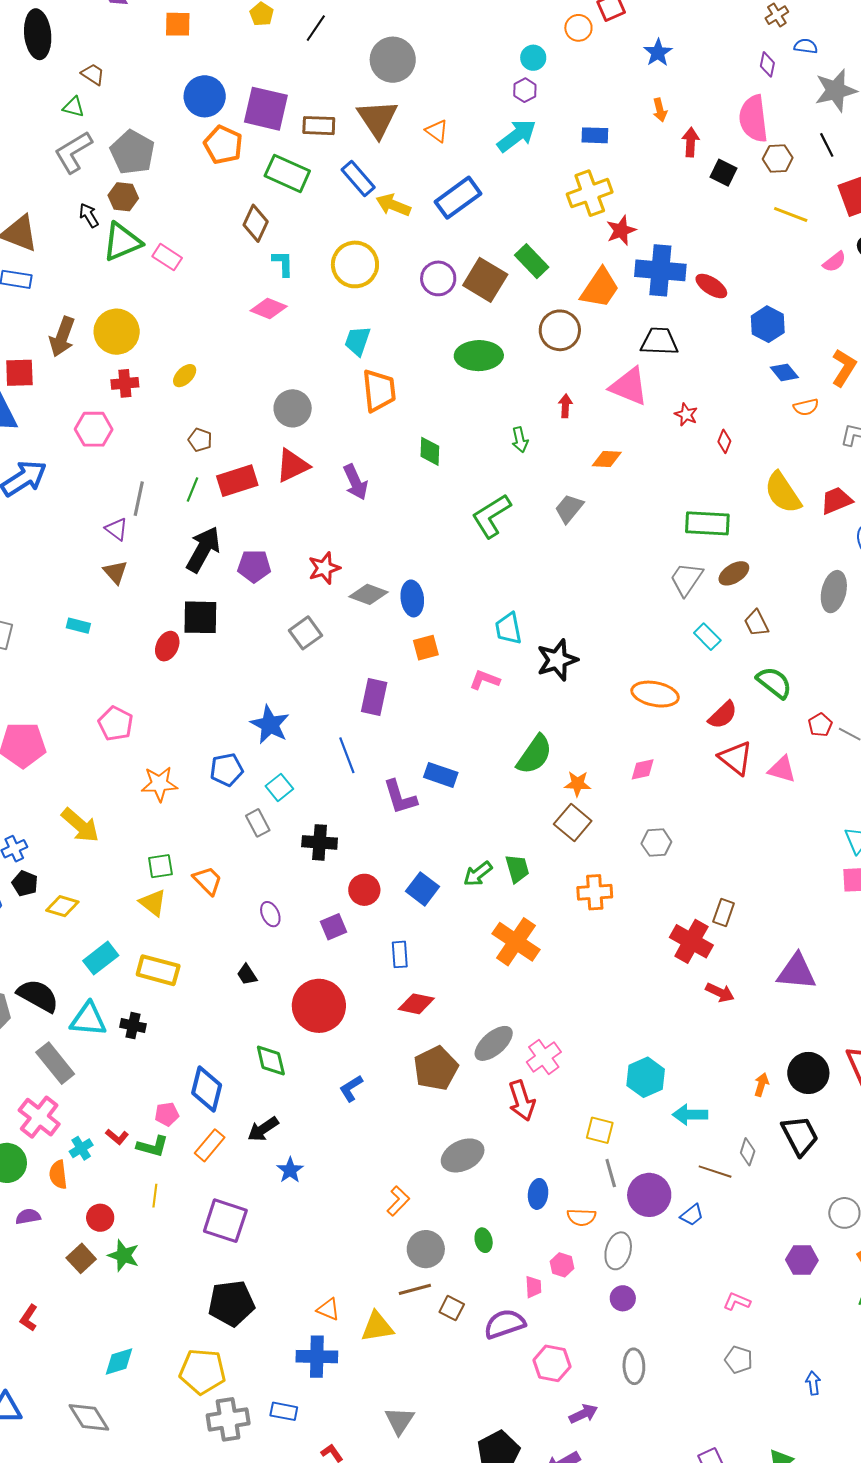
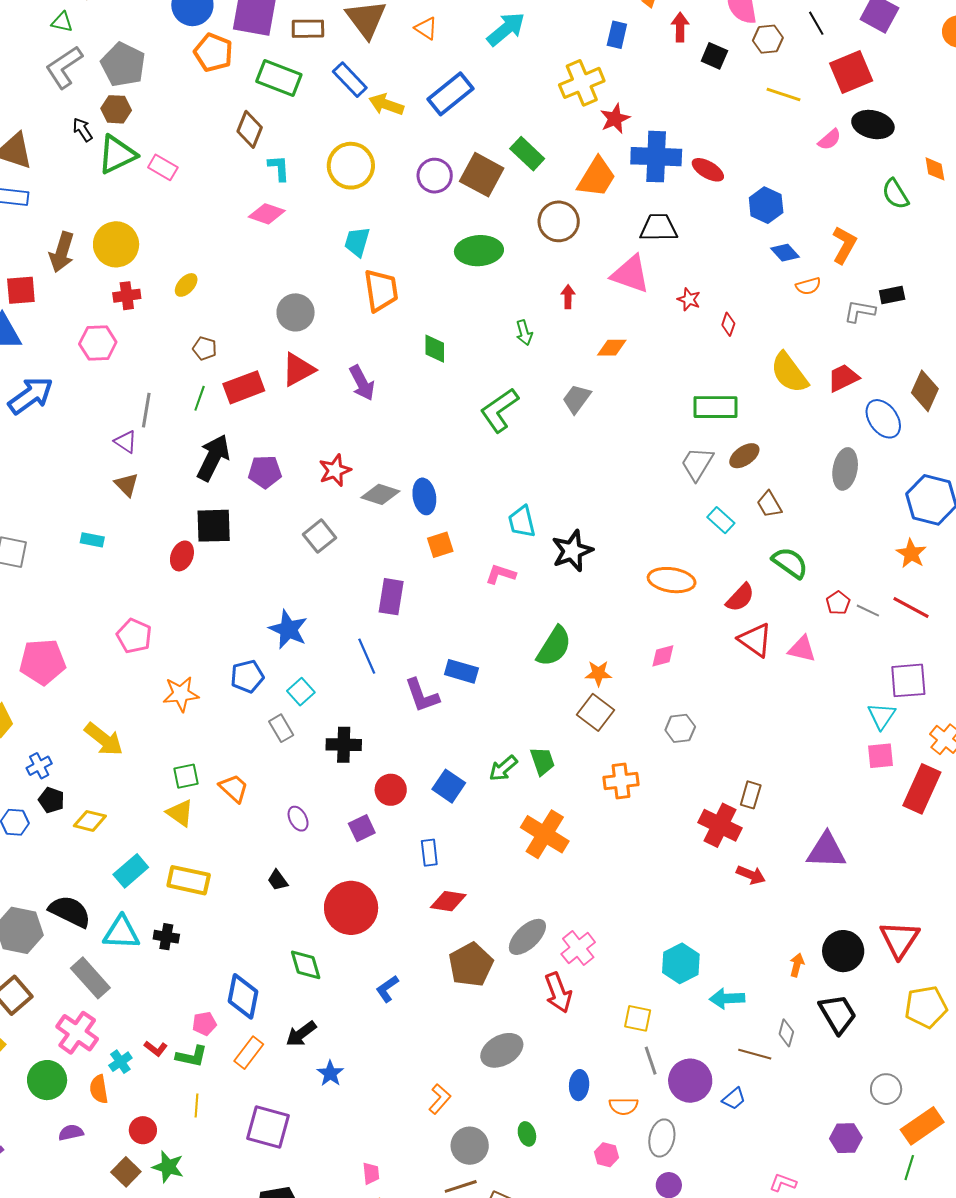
blue rectangle: (595, 135) -> (617, 35), moved, turned -76
pink trapezoid: (533, 1287) -> (371, 1173), moved

